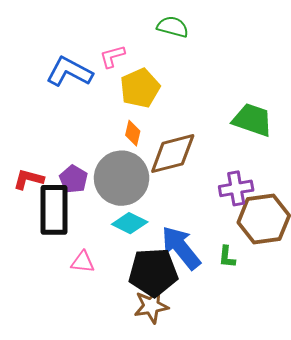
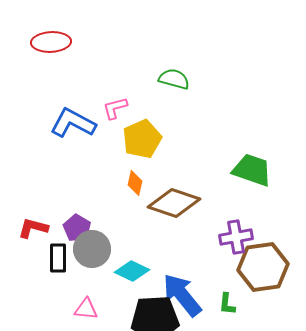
brown diamond: (173, 154) -> (174, 203), turned 33
gray circle: (122, 178) -> (92, 249), moved, size x0.7
black rectangle: (54, 210) -> (58, 258), size x0.6

